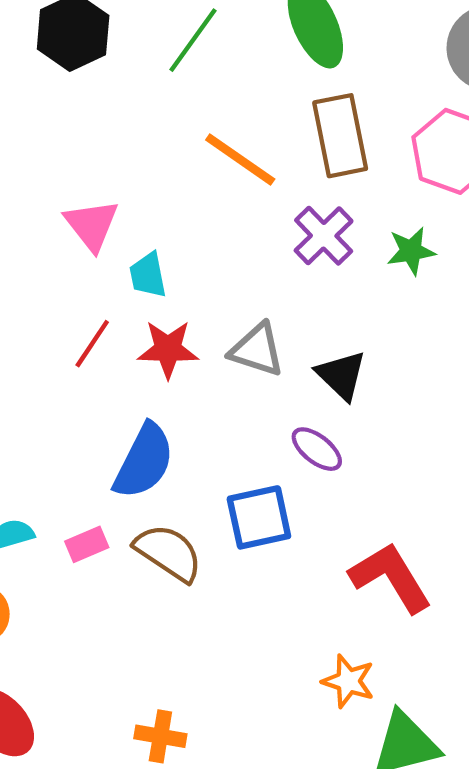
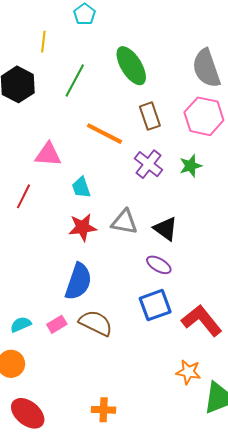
brown rectangle: (340, 136) -> (150, 116), size x0.7
pink triangle: (92, 225) -> (48, 154), moved, turned -40
cyan trapezoid: (148, 275) -> (81, 187), moved
red line: (92, 344) -> (23, 196), moved
blue square: (259, 517) -> (155, 305), moved

